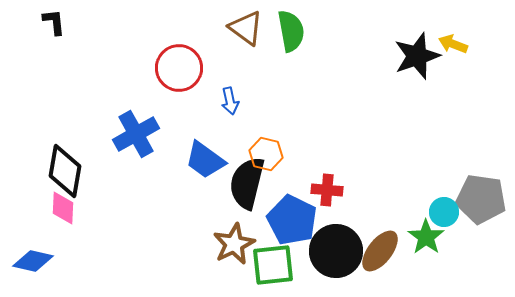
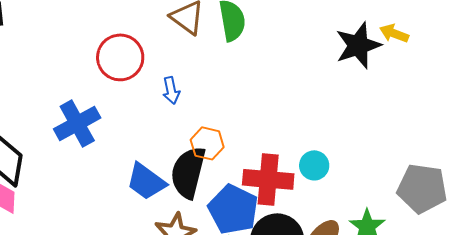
blue trapezoid: (205, 160) -> (146, 181), moved
red cross: (327, 190) -> (268, 179), size x1.6
cyan circle: (444, 212) -> (314, 165), moved

